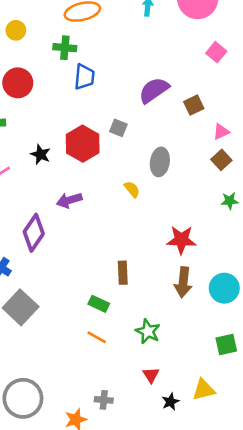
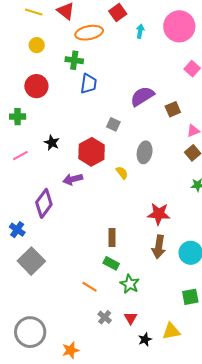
red hexagon: (83, 144) -> (92, 152), moved
green rectangle: (99, 304) -> (111, 263), moved
gray cross: (104, 400) -> (105, 317), moved, turned 32

